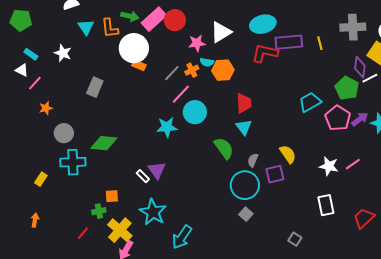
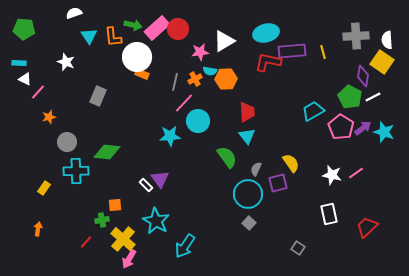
cyan rectangle: (31, 54) -> (19, 63), moved, turned -32
gray line: (172, 73) -> (175, 82), turned -30
white line: (370, 78) -> (373, 97), moved

